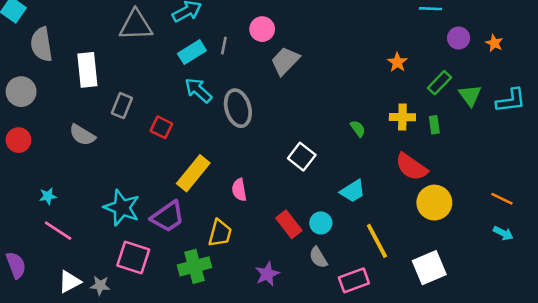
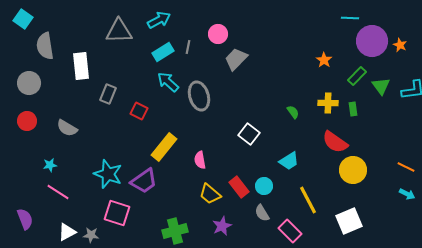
purple circle: (459, 38) -> (372, 41), size x1.8
gray semicircle: (82, 135) -> (67, 128), moved
yellow trapezoid: (220, 233) -> (210, 194), moved, turned 115
green cross: (195, 266) -> (175, 231), moved
pink rectangle: (354, 280) -> (290, 231), turned 65

